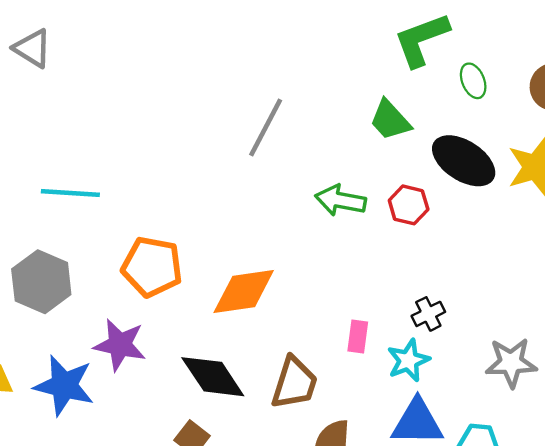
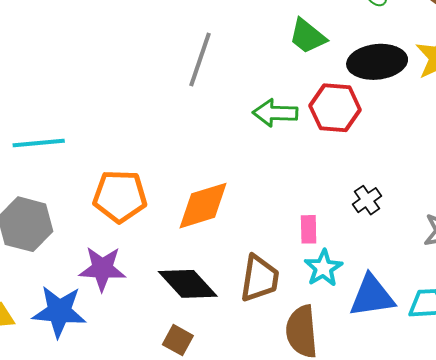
black ellipse: (464, 161) -> (377, 62), turned -30
red hexagon: (409, 205) -> (335, 108), size x1.4
cyan star: (408, 360) -> (323, 268), moved

